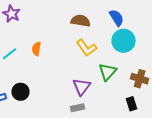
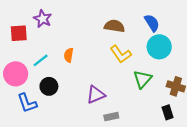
purple triangle: (82, 87) -> (96, 95), moved, turned 30
black circle: (21, 92) -> (49, 86), moved

